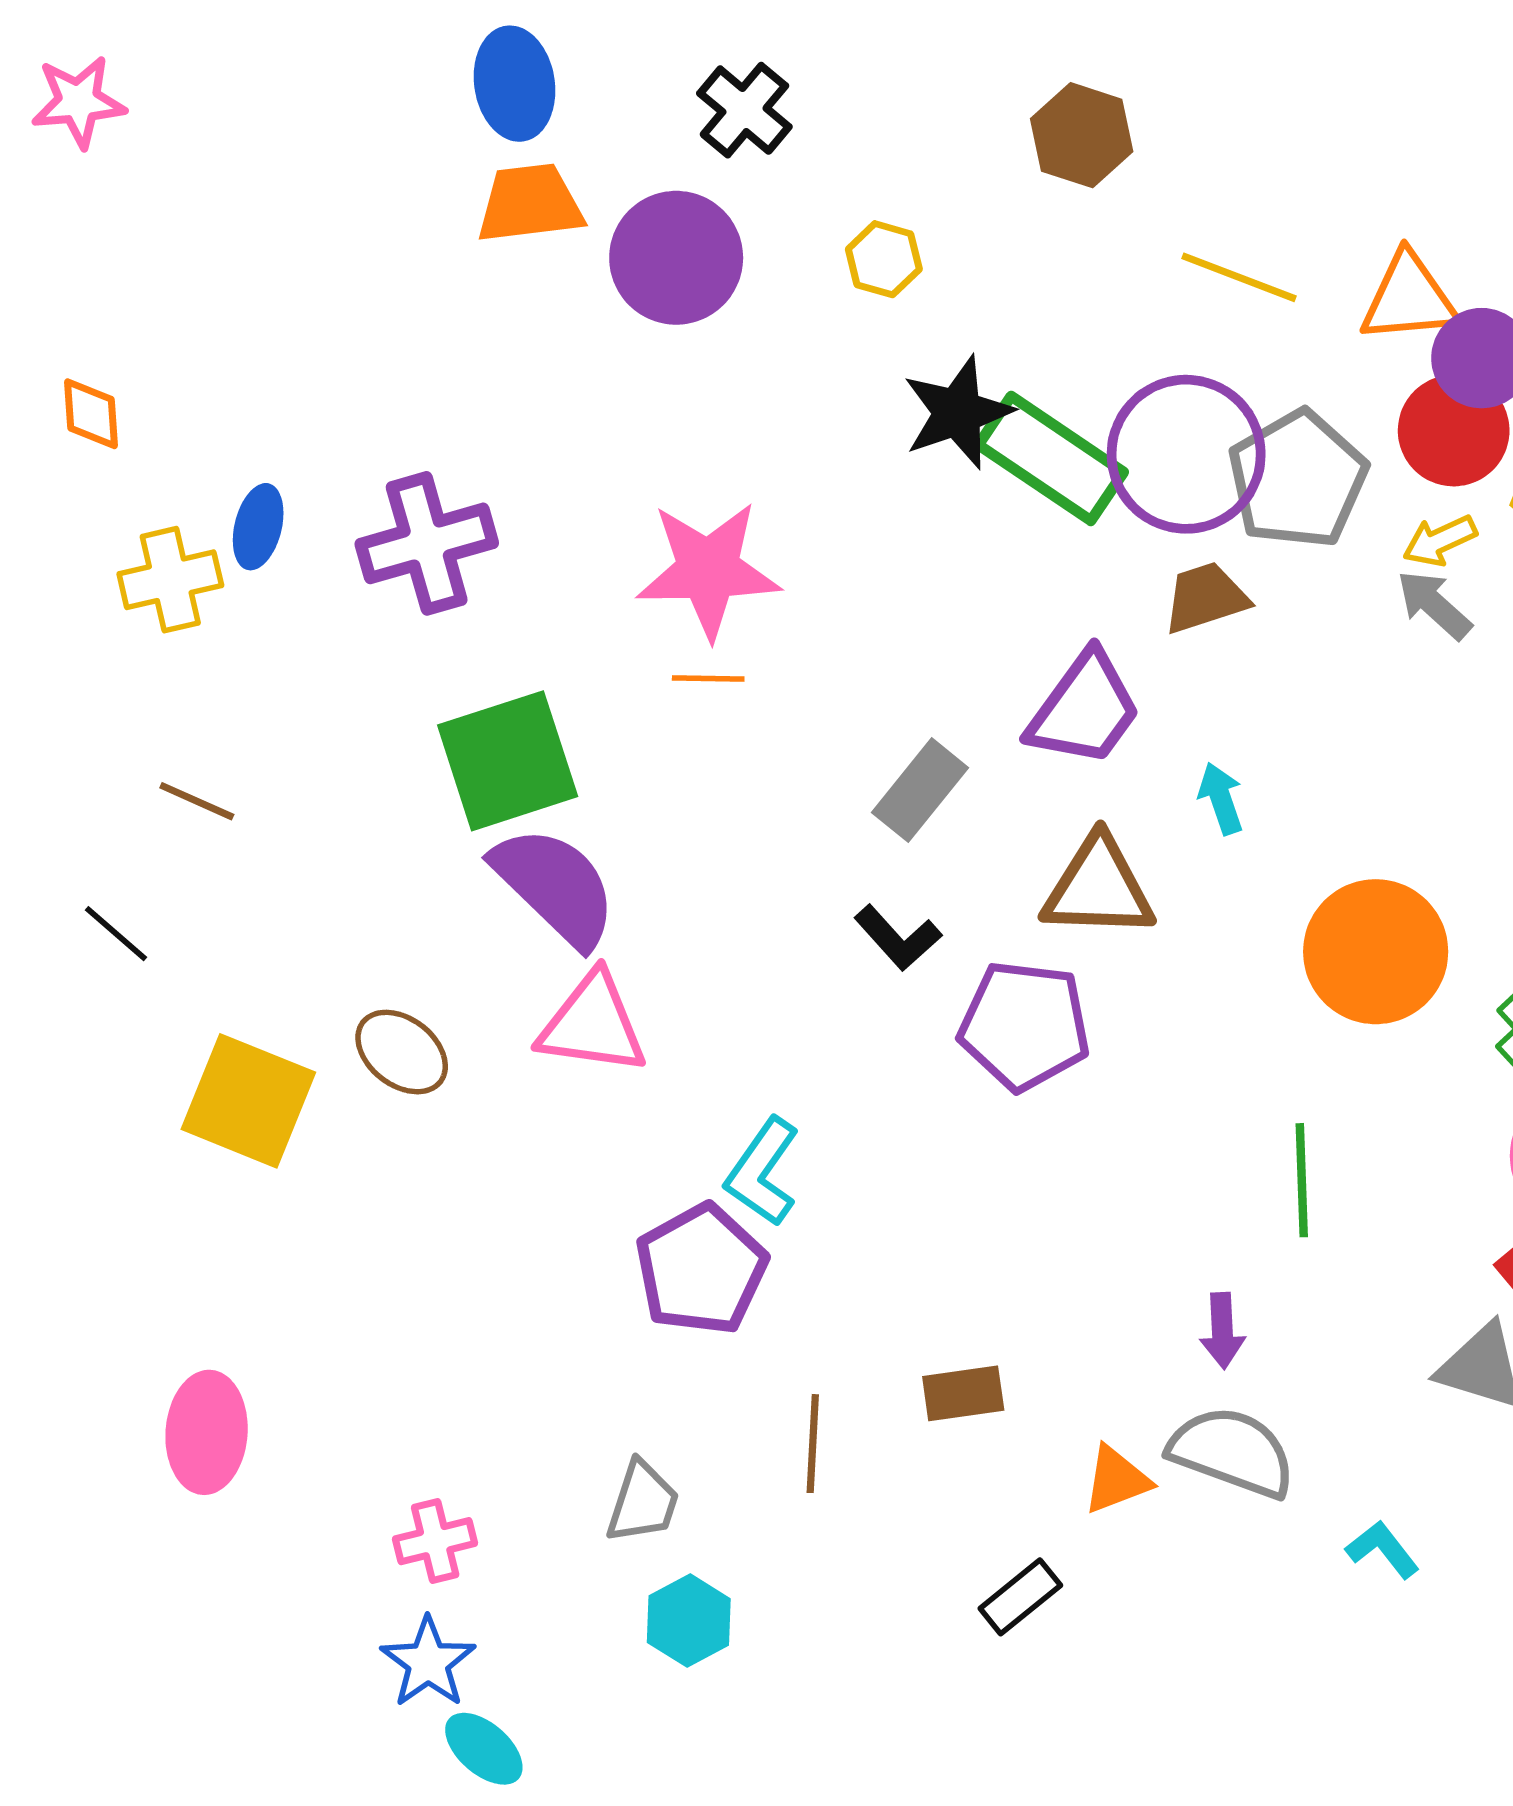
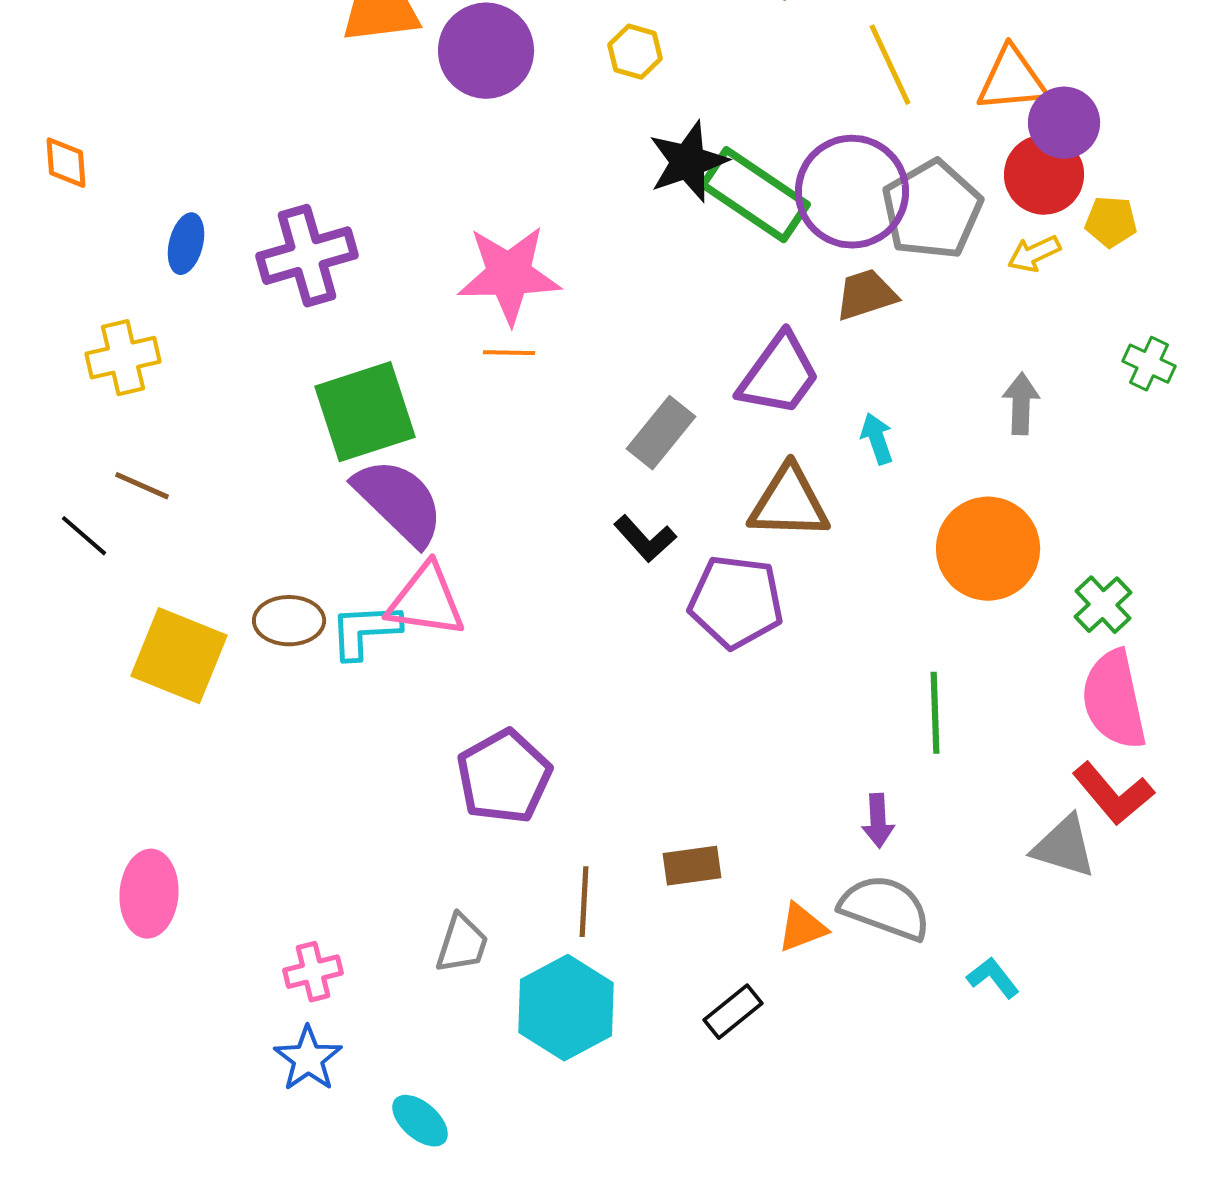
yellow line: (1239, 277) -> (890, 65), turned 44
yellow cross: (170, 580) -> (123, 358), moved
gray arrow: (1434, 605) -> (1021, 404), moved, turned 50
brown line: (197, 801) -> (142, 486), moved
brown ellipse: (402, 1052) -> (289, 621), turned -38
cyan L-shape: (763, 1172) -> (365, 631), moved, turned 52
cyan hexagon: (689, 1621) -> (566, 1008), moved, size x1.6
cyan ellipse: (484, 1749) -> (420, 1121), moved

